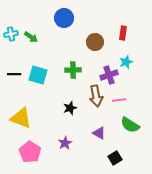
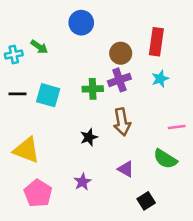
red rectangle: (123, 33) -> (156, 42), size x1.5
cyan cross: (11, 34) -> (14, 54), moved
purple cross: (109, 75) -> (119, 80), moved
pink line: (119, 100) -> (177, 127), moved

